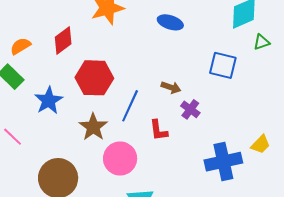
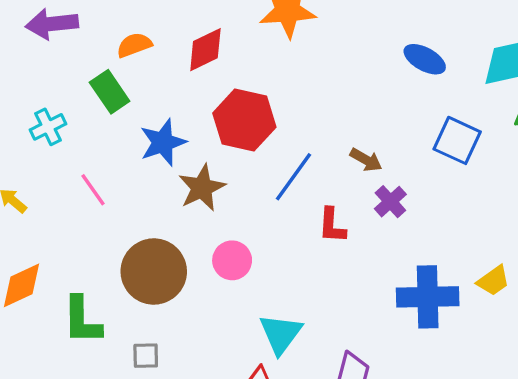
blue ellipse: (170, 22) -> (425, 59), moved
brown star: (93, 127) -> (202, 188), moved
pink circle: (120, 159) -> (232, 260), moved, size x0.7

